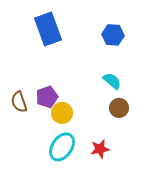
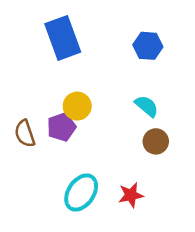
yellow circle: (62, 113) -> (77, 106), moved

